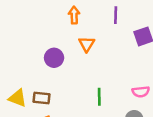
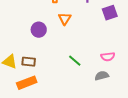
green line: (99, 97) -> (75, 61), turned -48

